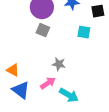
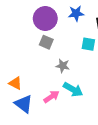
gray star: (59, 64) -> (63, 66), moved
cyan arrow: (69, 95) -> (73, 89), moved

